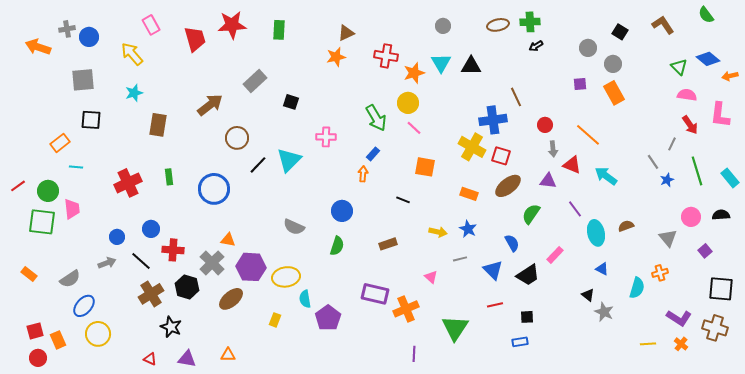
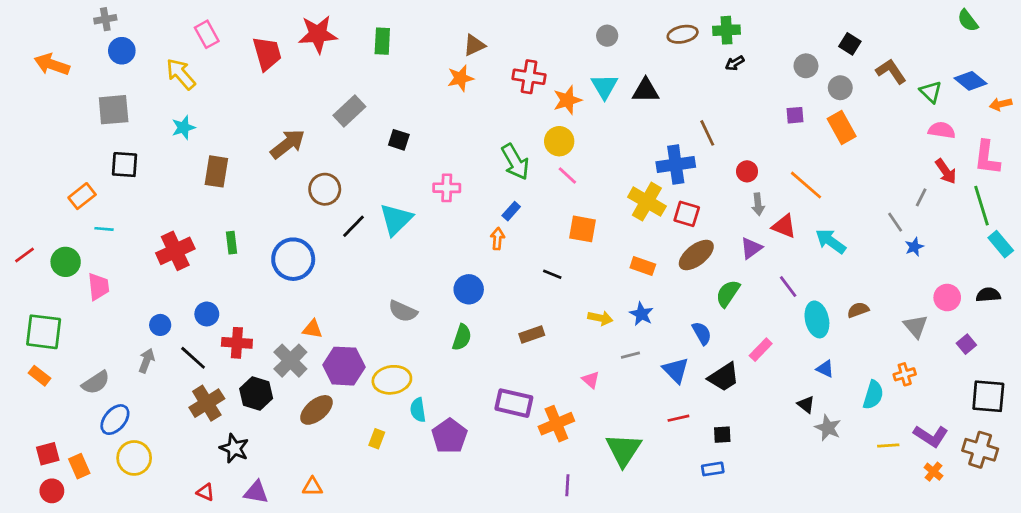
brown L-shape: (663, 25) -> (891, 71), moved
gray cross: (67, 29) -> (105, 19), moved
green line: (697, 171) -> (981, 206), moved
purple triangle: (548, 181) -> (751, 248), turned -42
green square: (42, 222) -> (44, 332), moved
gray arrow: (107, 263) -> (146, 361), turned -48
yellow line: (648, 344) -> (888, 446), moved

